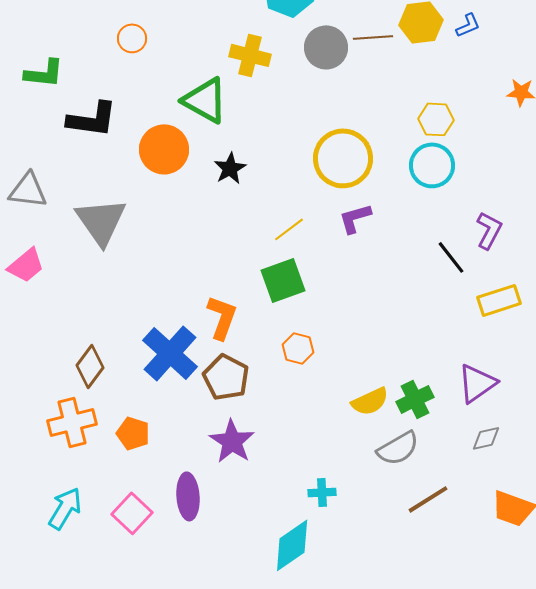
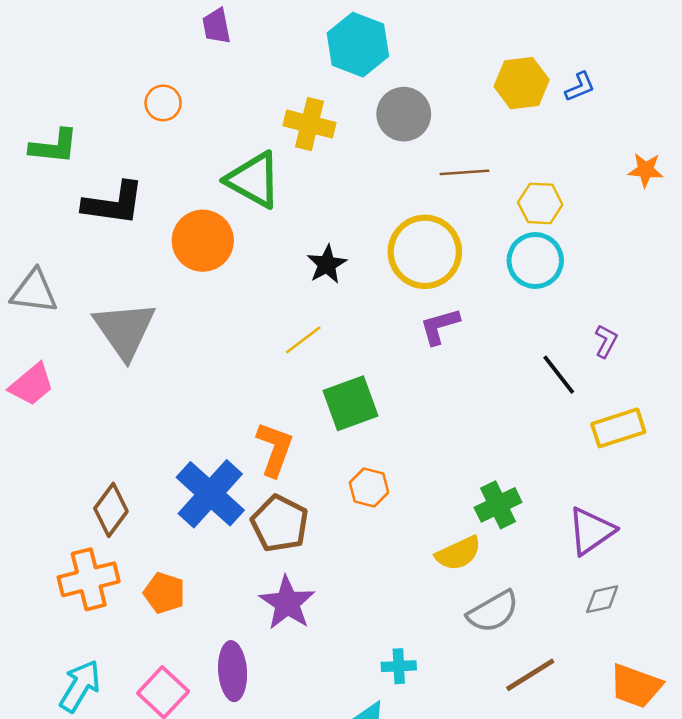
brown line: (373, 37) -> (465, 172), moved
black star: (230, 168) -> (327, 264), moved
yellow line: (289, 229) -> (303, 340), moved
purple L-shape: (489, 230) -> (606, 341), size x0.7
green cross: (415, 399) -> (498, 505), moved

